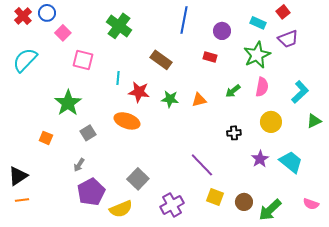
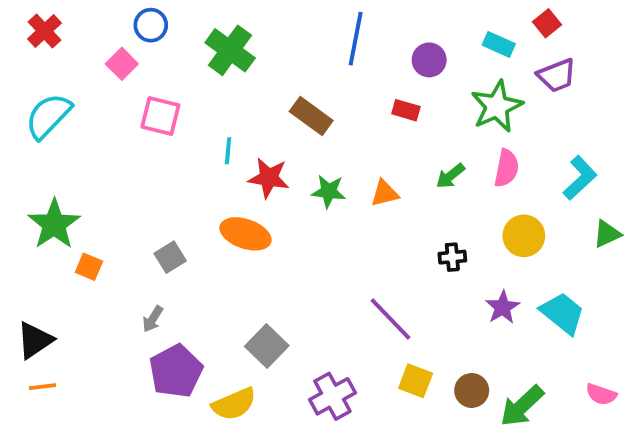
blue circle: (47, 13) -> (151, 25), moved
green star: (68, 103) -> (54, 224), moved

